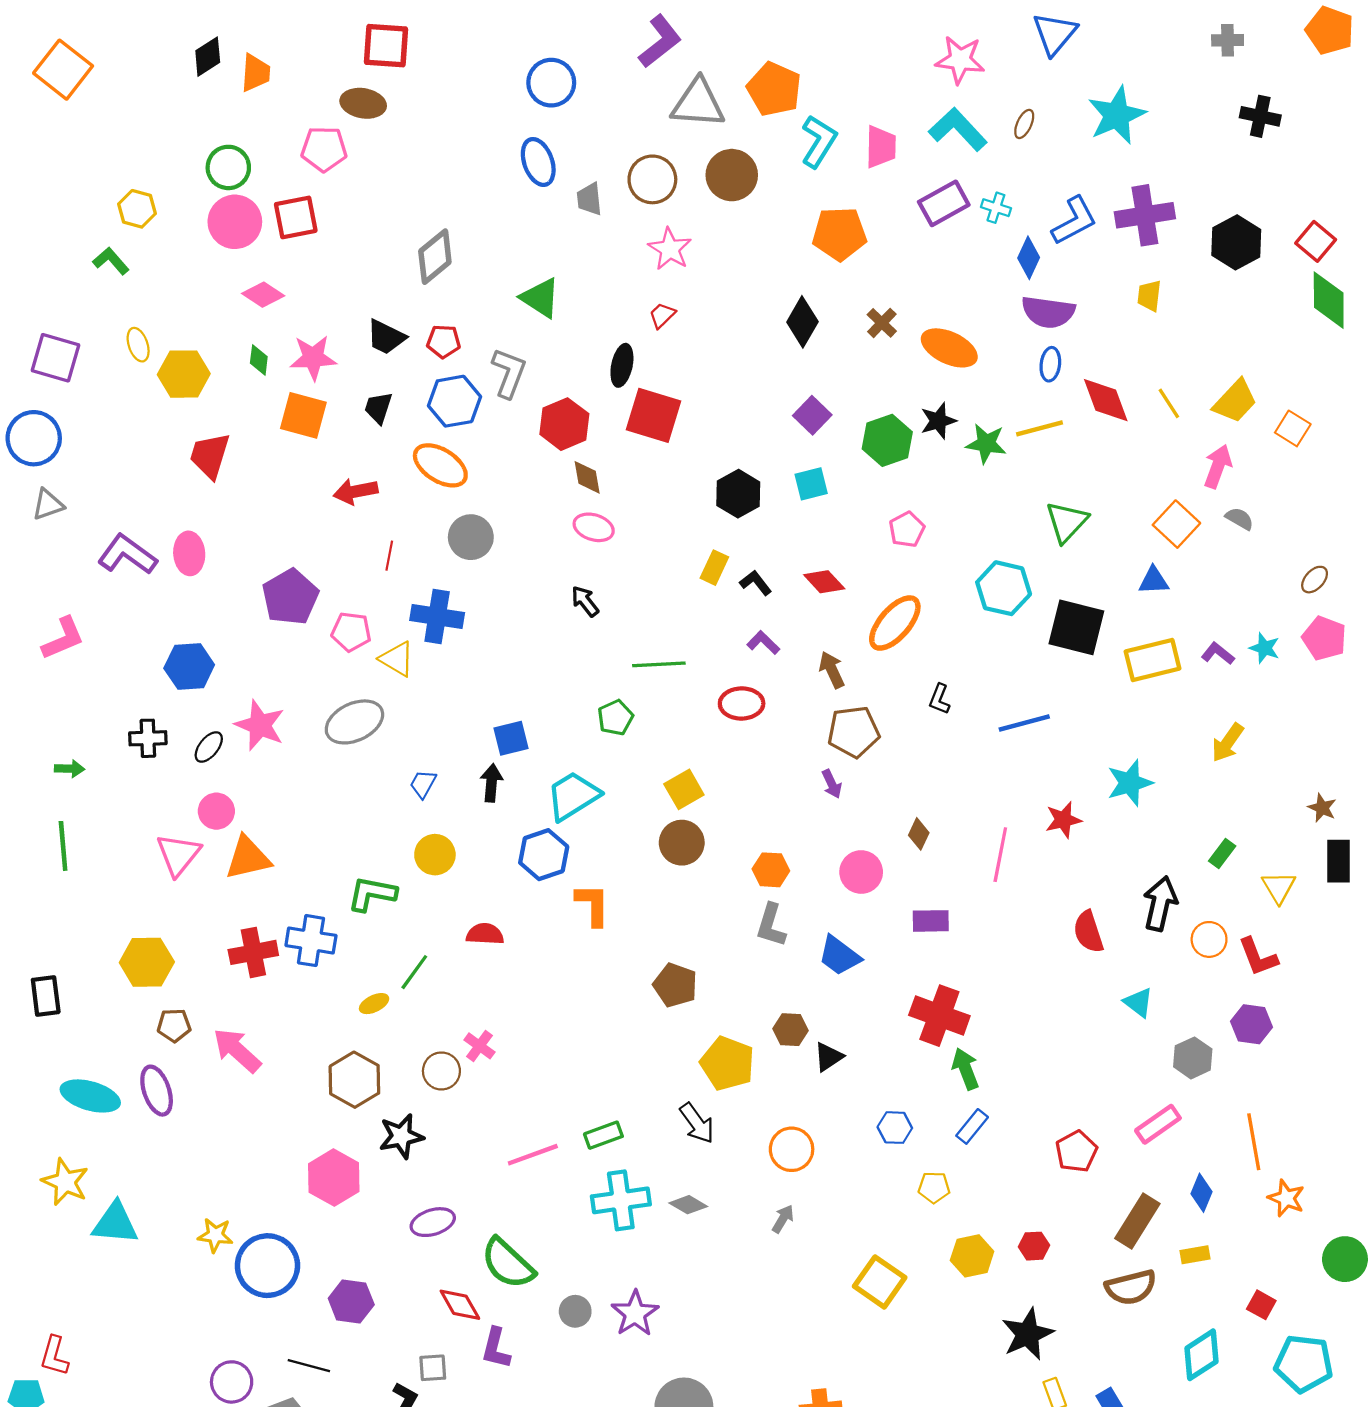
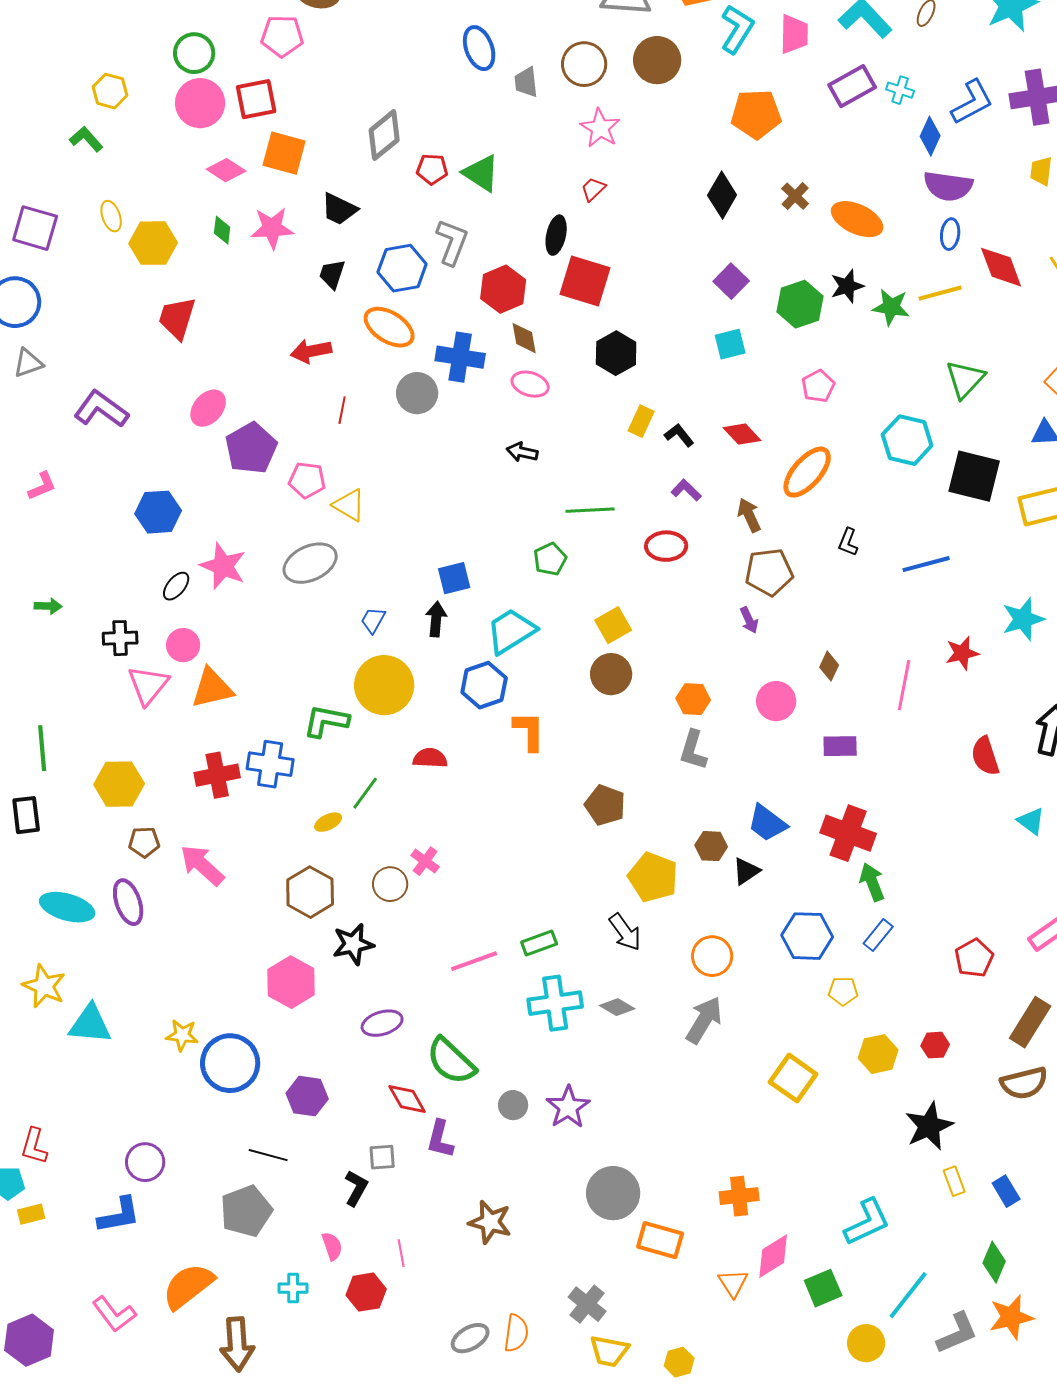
red pentagon: (444, 341) -> (432, 169), moved
orange square: (303, 415) -> (284, 153), moved
black hexagon: (738, 494) -> (616, 353), moved
pink ellipse: (189, 553) -> (208, 408), moved, turned 45
black arrow: (585, 601) -> (522, 452), turned -40
blue cross: (437, 616) -> (460, 357), moved
pink L-shape: (63, 638) -> (42, 486), size x0.7
black cross: (148, 738) -> (120, 638), moved
green line: (63, 846) -> (42, 748), moved
yellow circle: (435, 855) -> (384, 685), size x1.6
blue trapezoid: (839, 956) -> (767, 823), moved
blue hexagon: (895, 1128) -> (807, 936), size x1.6
gray arrow: (783, 1219) -> (704, 1020), size x1.8
purple circle: (232, 1382) -> (145, 1162), moved

